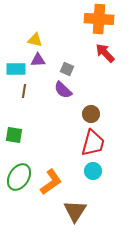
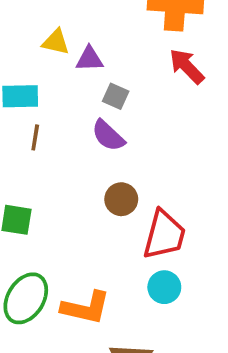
purple triangle: (38, 60) -> (89, 59), moved
brown circle: (91, 114) -> (121, 199), moved
orange L-shape: (51, 182) -> (86, 308), turned 48

